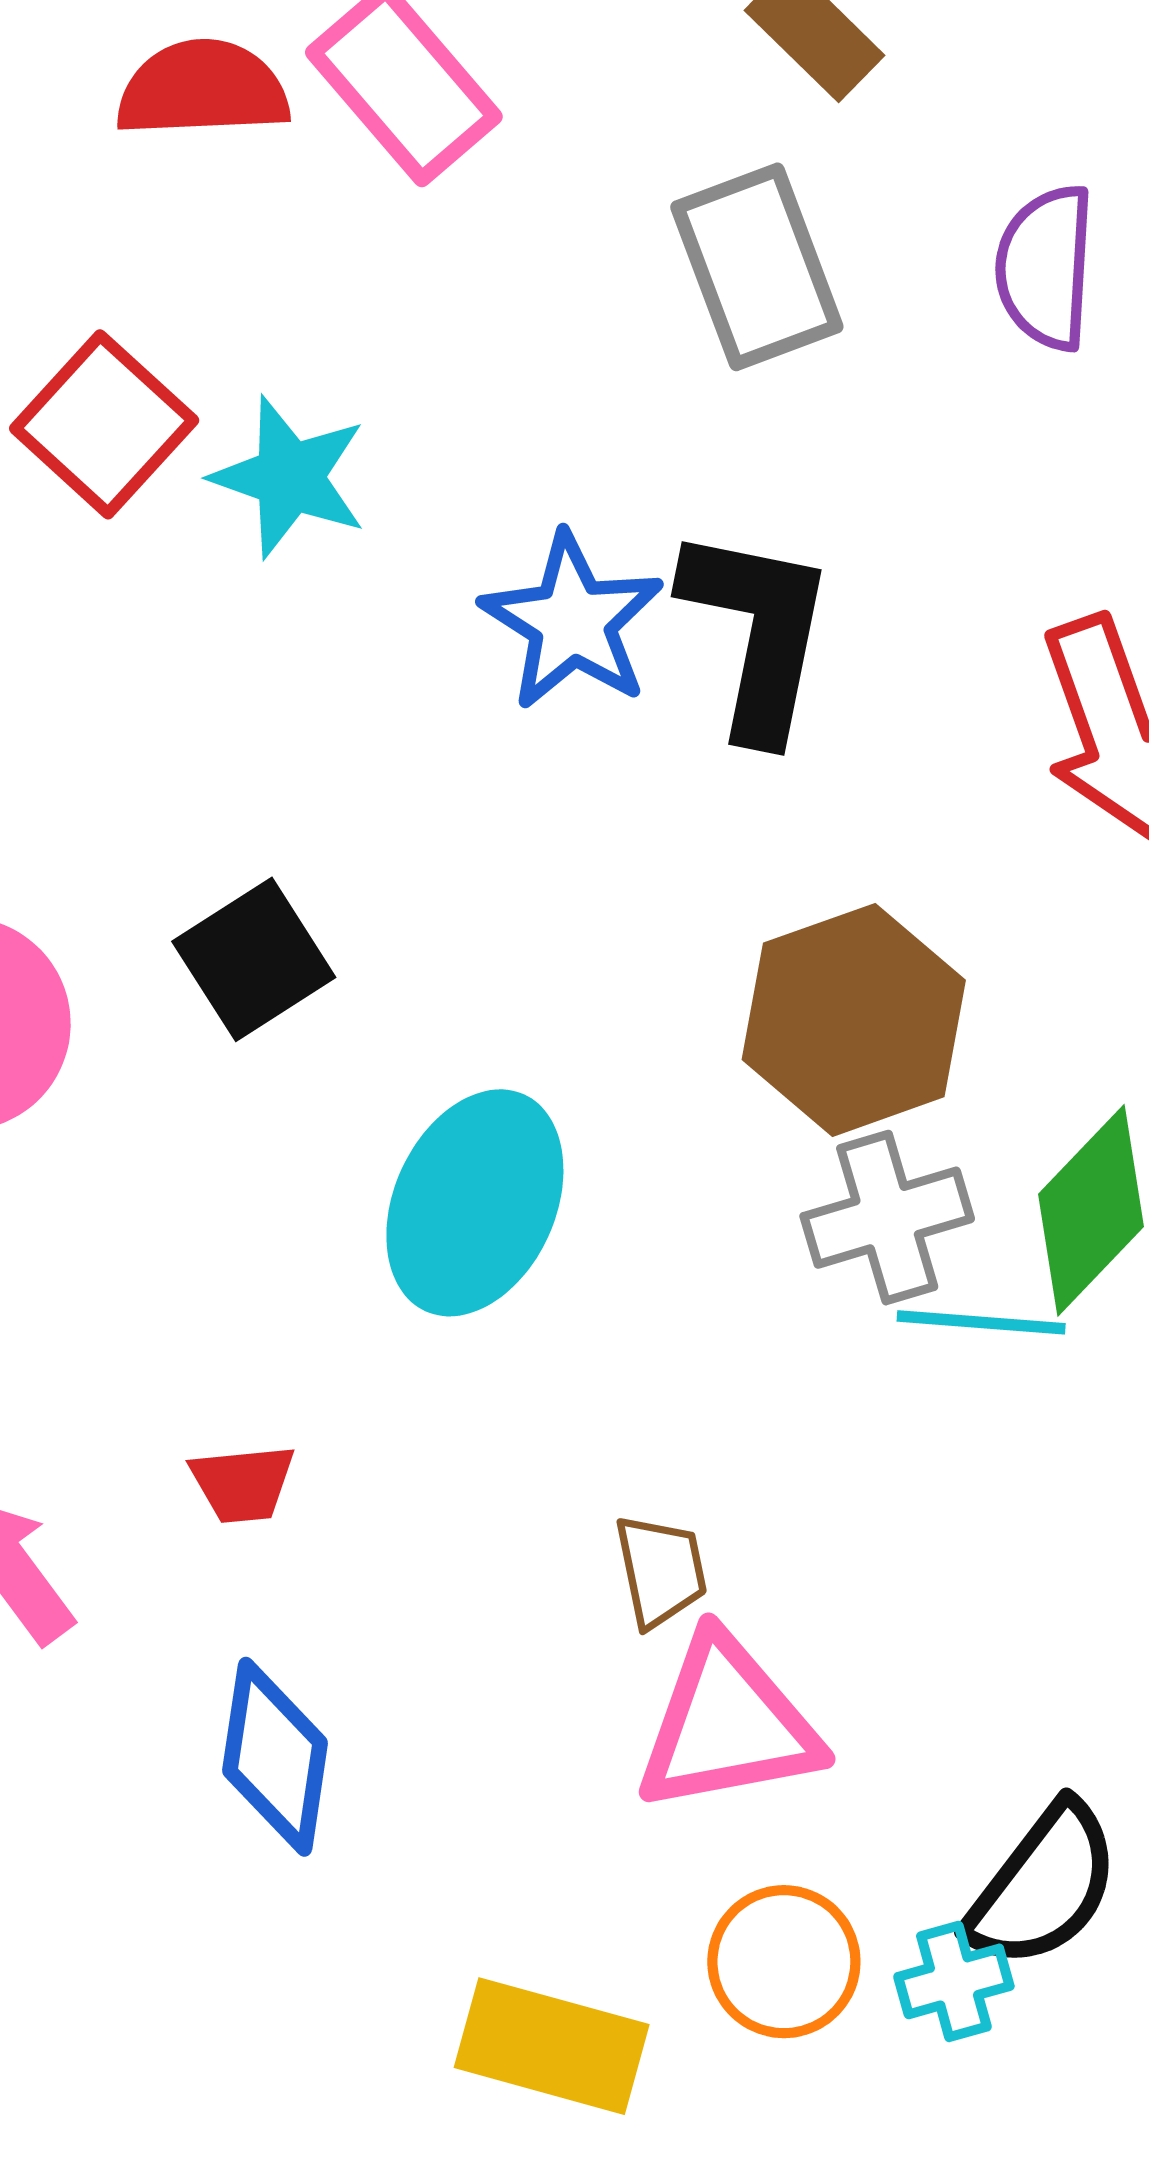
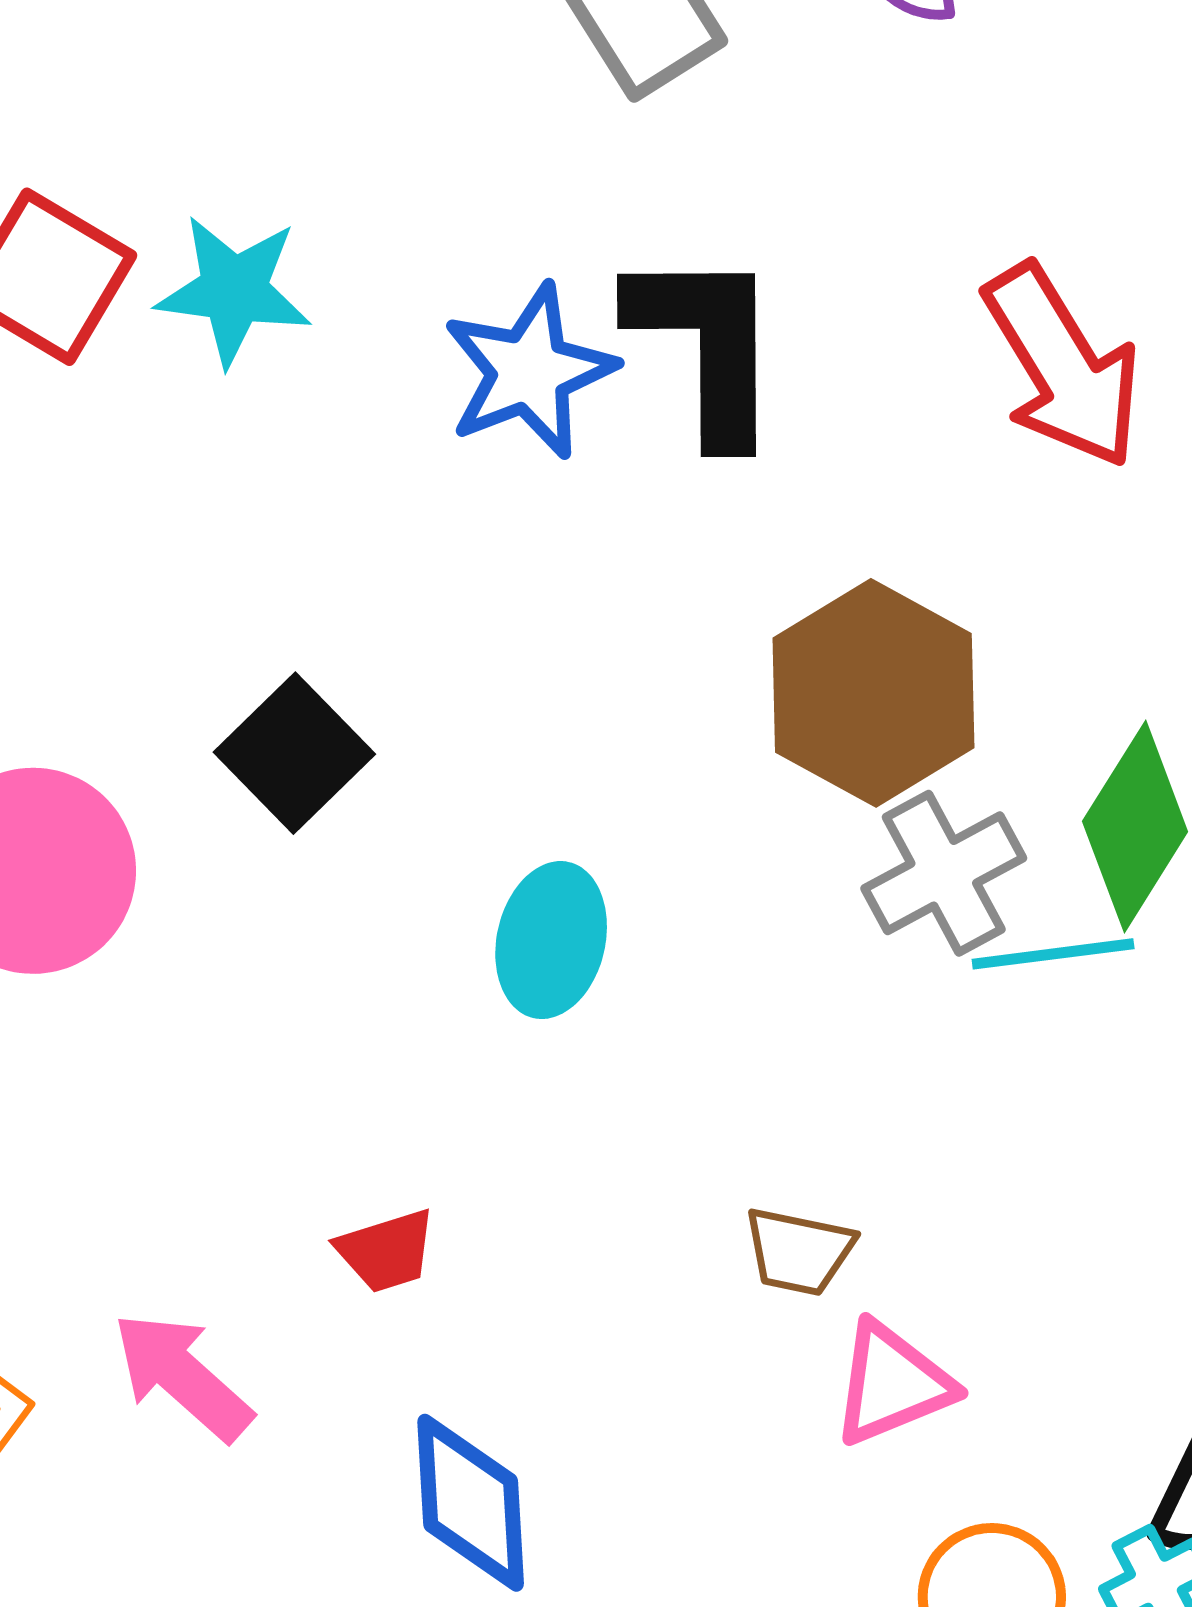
blue star: (572, 622) -> (529, 371), turned 30
cyan ellipse: (475, 1203) -> (551, 940), size x0.7
brown trapezoid: (661, 1571) -> (799, 1251), turned 125
pink triangle: (728, 1725) -> (892, 1384), size x0.7

